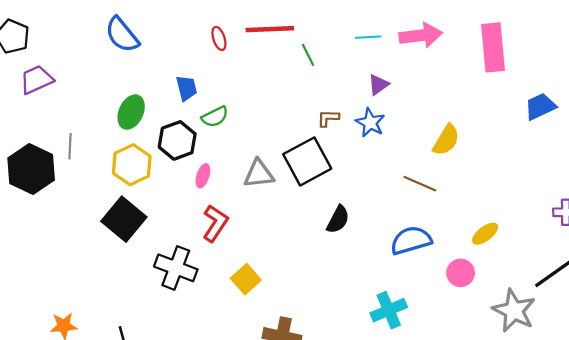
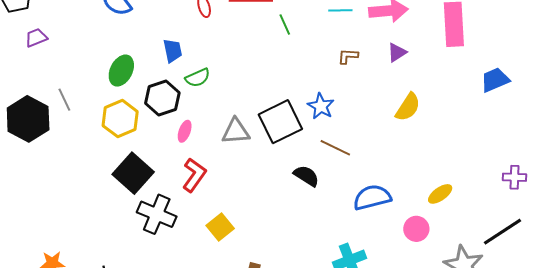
purple trapezoid: (36, 80) -> (36, 38), size x0.7
purple triangle: (378, 85) -> (397, 52), moved
brown L-shape: (328, 118) -> (348, 56), moved
blue star: (370, 123) -> (321, 106), moved
gray line: (70, 146) -> (64, 100), turned -30
brown line: (420, 184) -> (335, 148), moved
black square: (124, 219) -> (133, 173), moved
black semicircle: (338, 219) -> (306, 176), turned -88

